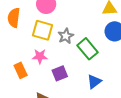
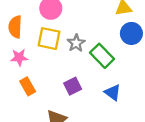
pink star: (40, 56) -> (19, 57), moved
blue triangle: (94, 82) -> (113, 92), turned -42

